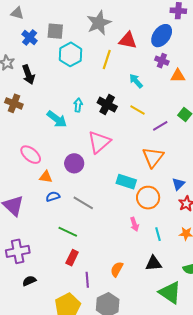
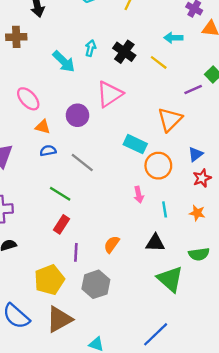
cyan arrow: (136, 81) -> (173, 38), moved, turned -56
brown cross: (14, 103) -> (16, 37), turned -30
purple line: (160, 126) -> (193, 90), moved

